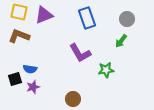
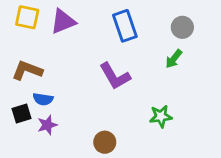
brown L-shape: (19, 36) -> (27, 70), moved
green star: (106, 70) -> (161, 116), moved

